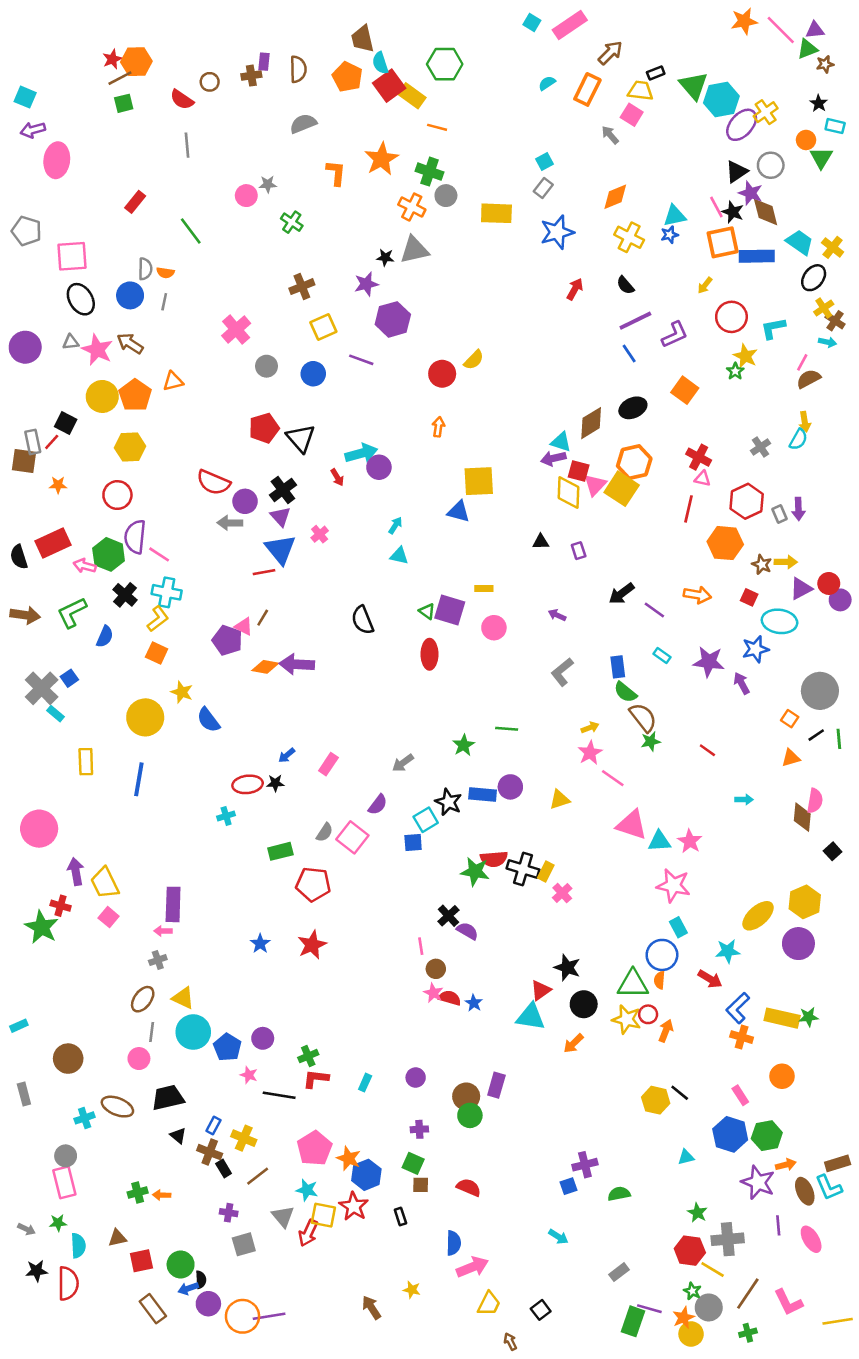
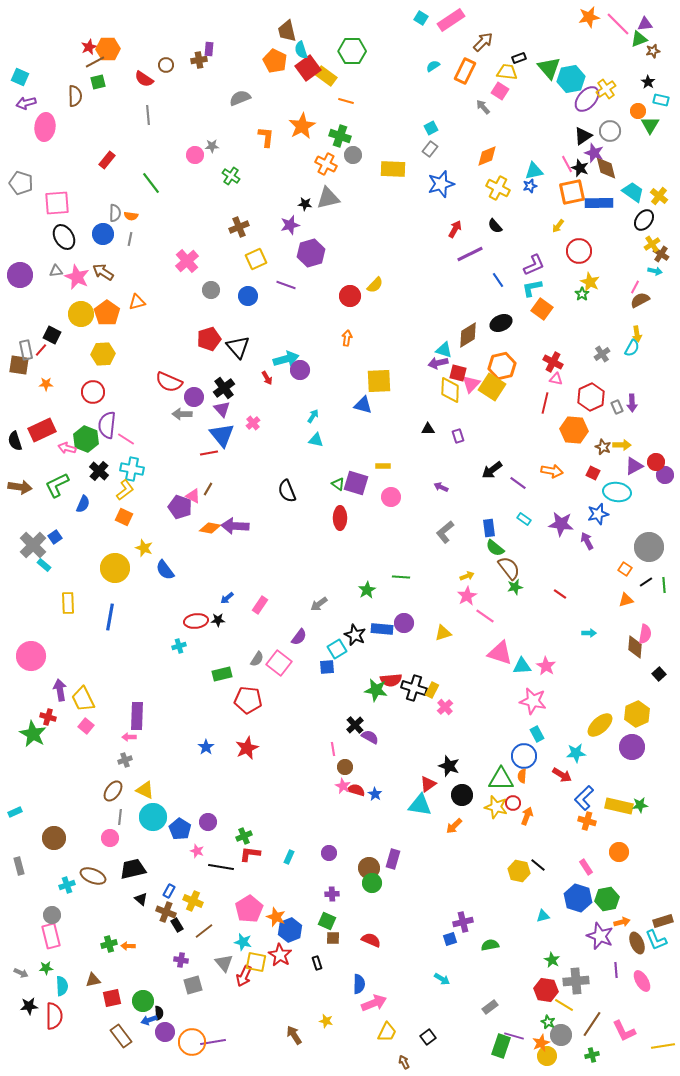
brown semicircle: (298, 69) -> (75, 96), moved
purple line: (635, 321) -> (470, 254), moved
cyan L-shape: (773, 328) -> (532, 288), moved

